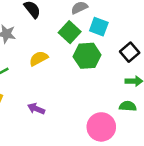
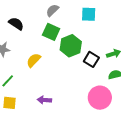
cyan square: (99, 27) -> (89, 14), moved
black square: (130, 52) -> (91, 59), moved

